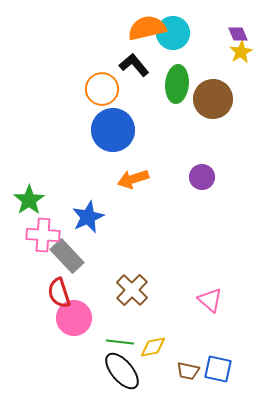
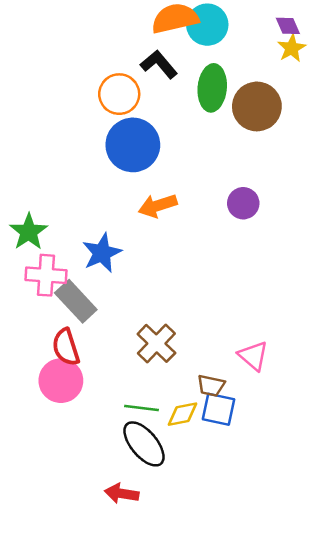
pink circle: (74, 318) -> (61, 381), moved
blue square: (218, 369) -> (218, 409), moved
brown trapezoid: (188, 371) -> (211, 386), moved

